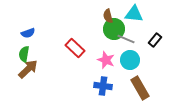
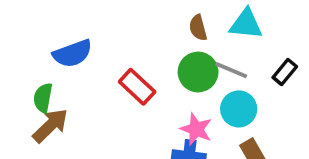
green circle: (114, 29) -> (198, 72), moved
blue semicircle: (28, 33) -> (72, 54), moved, size x1.5
pink star: (106, 60) -> (196, 129), moved

